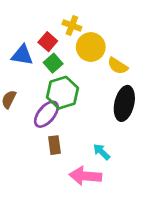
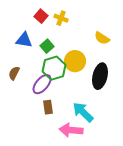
red square: (48, 42) -> (41, 16), moved
yellow circle: (91, 47) -> (75, 61), moved
yellow semicircle: (118, 66) -> (102, 38), moved
cyan arrow: (101, 152) -> (83, 112), size x1.6

